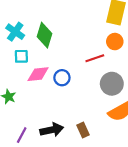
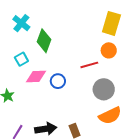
cyan cross: (15, 32) -> (21, 23), moved
cyan square: (21, 56) -> (21, 59), turned -32

